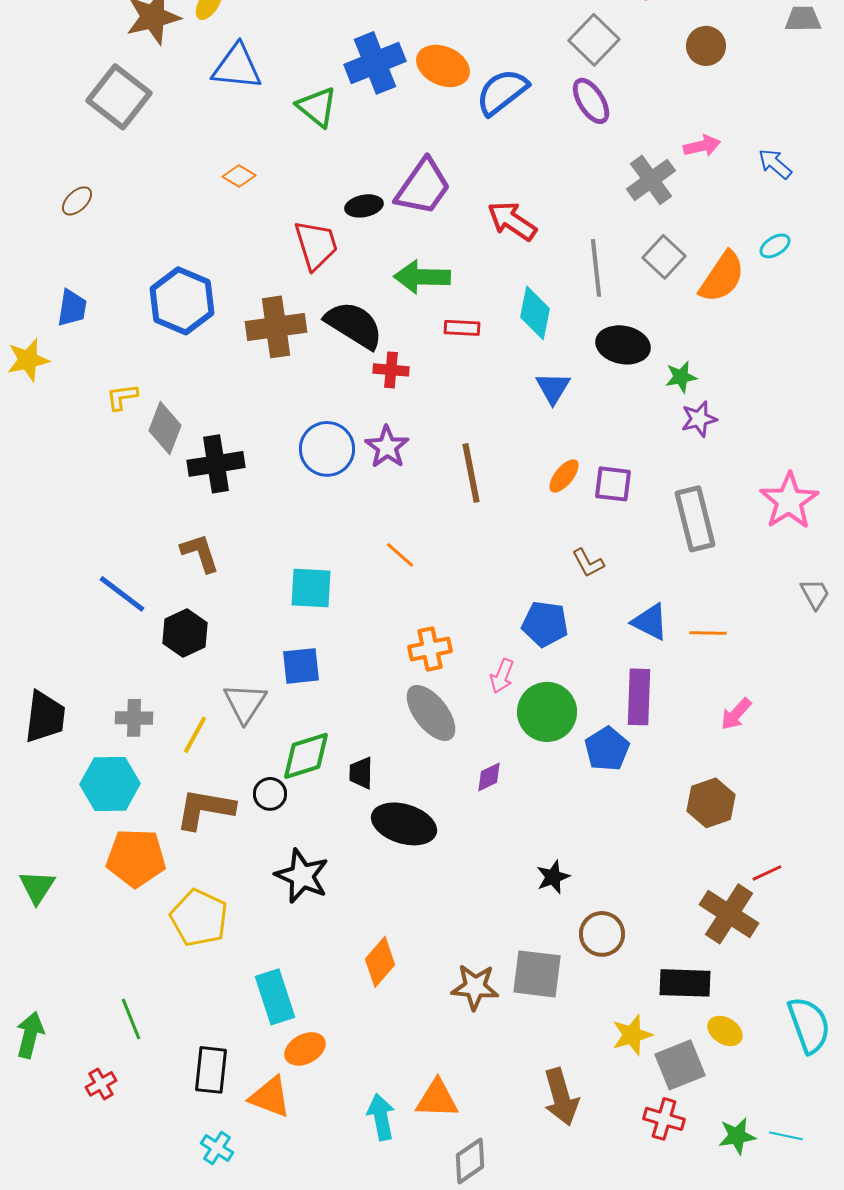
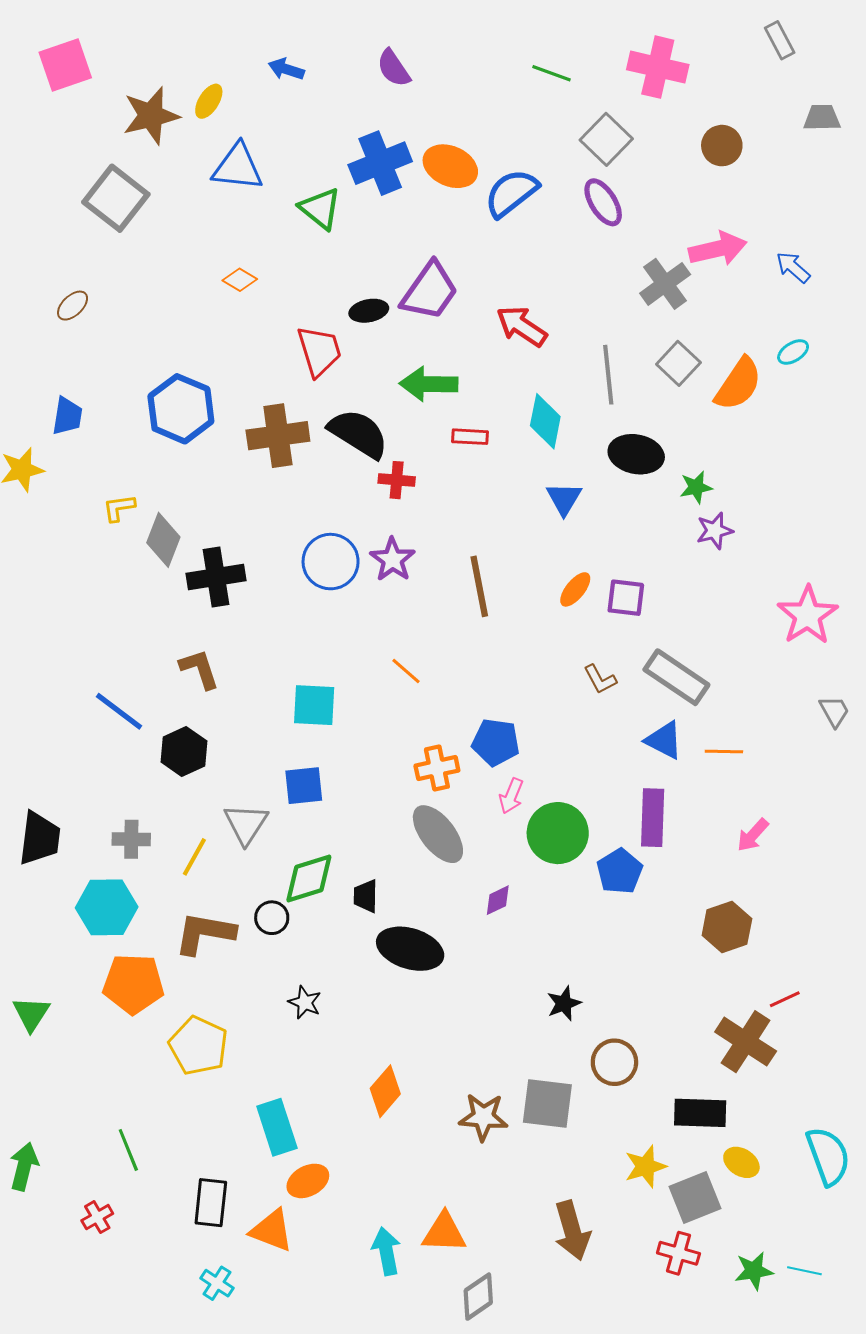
pink arrow: (702, 146) -> (718, 249), size x1.5
gray rectangle: (695, 519) -> (676, 677), moved, turned -42
blue pentagon: (545, 624) -> (496, 742), moved
black star: (302, 876) -> (305, 1002), size x0.6

